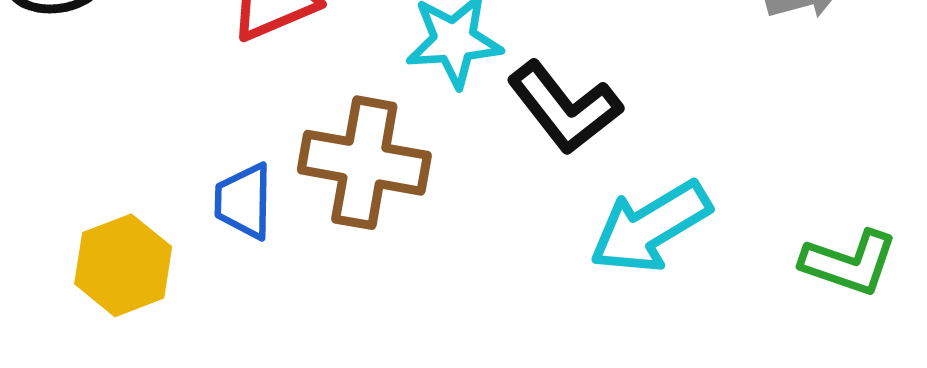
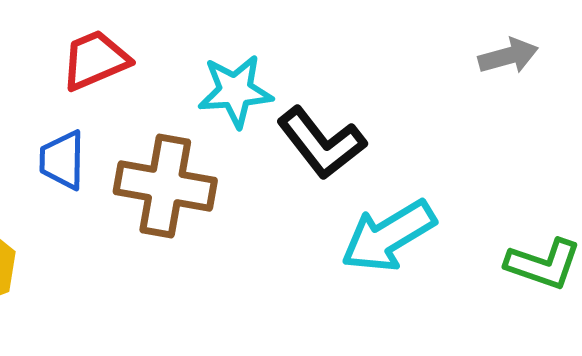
blue trapezoid: (244, 201) -> (62, 160), moved

